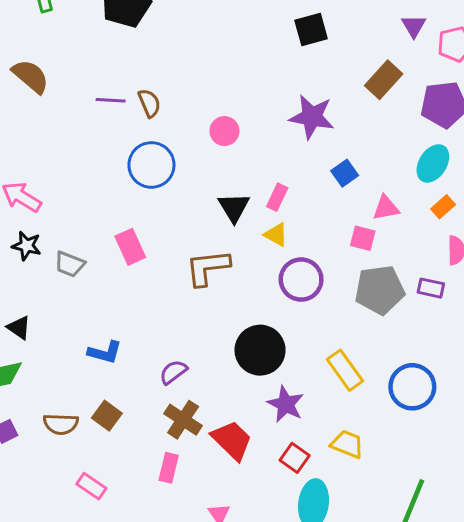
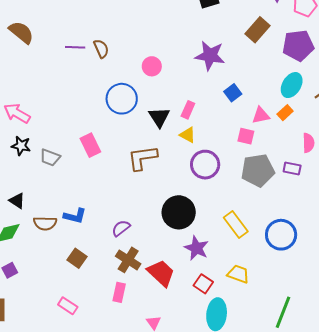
blue circle: (151, 165) -> (122, 99), moved
orange rectangle: (443, 207) -> (285, 113), moved
brown semicircle: (61, 424) -> (45, 223), moved

